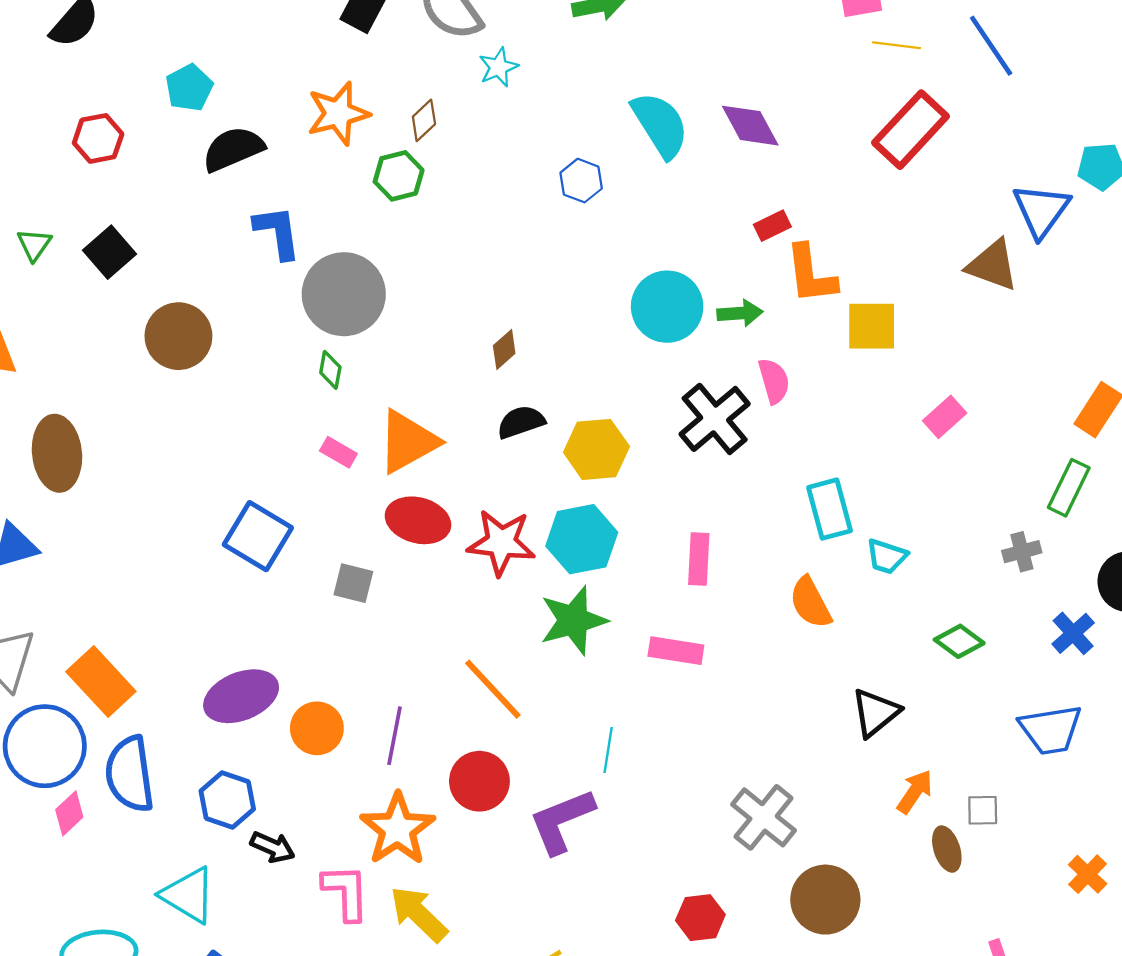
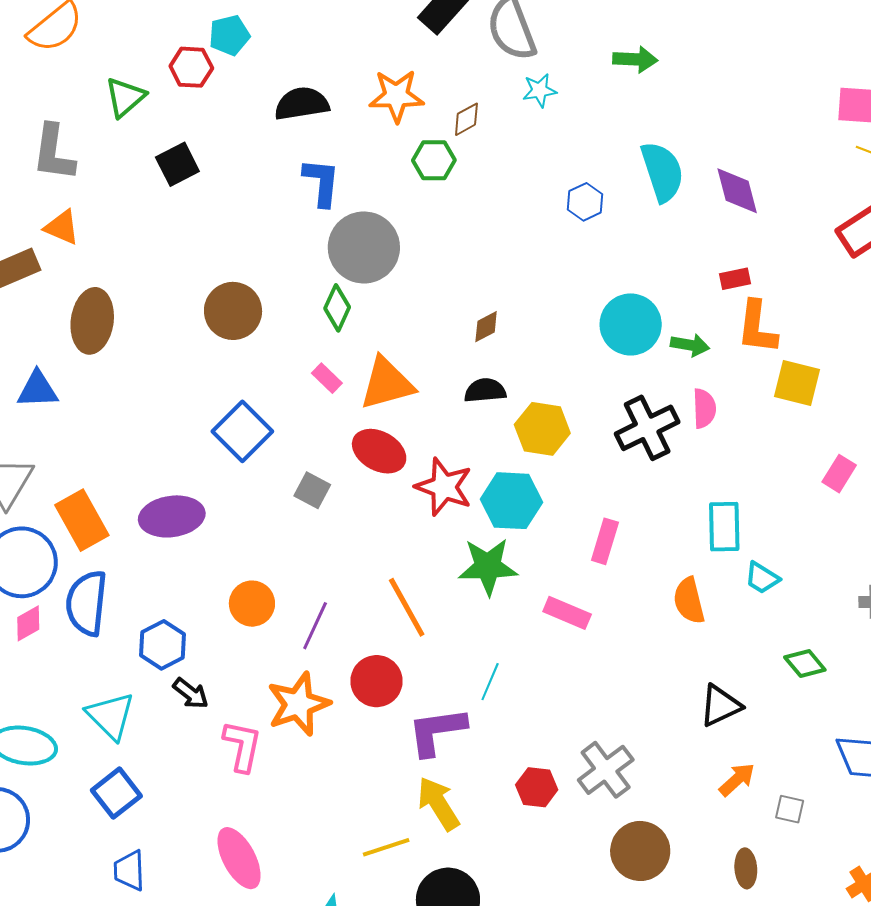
cyan pentagon: (189, 88) -> (229, 35), moved
green triangle: (34, 245) -> (125, 97), moved, size x1.4
brown circle: (178, 336) -> (233, 311), moved
green diamond: (330, 370) -> (337, 308), size x1.4
pink rectangle: (945, 417) -> (839, 474), turned -30
purple ellipse: (241, 696) -> (172, 516), moved
brown ellipse: (947, 849) -> (746, 868), moved
yellow arrow: (419, 914) -> (438, 804), moved
red hexagon: (700, 918) -> (537, 787), moved

